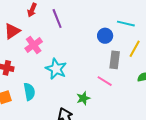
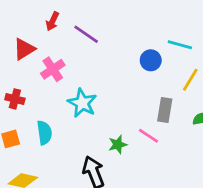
purple line: (57, 18) -> (86, 34), turned -36
gray rectangle: (115, 60) -> (165, 110), moved
pink line: (105, 81) -> (149, 136), moved

